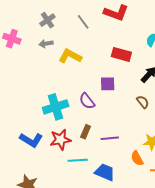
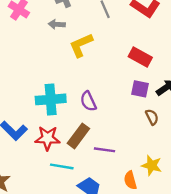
yellow L-shape: (70, 56) -> (81, 45), turned -65
purple square: (108, 84) -> (140, 89), moved
brown rectangle: (86, 132) -> (78, 136), size x1.5

